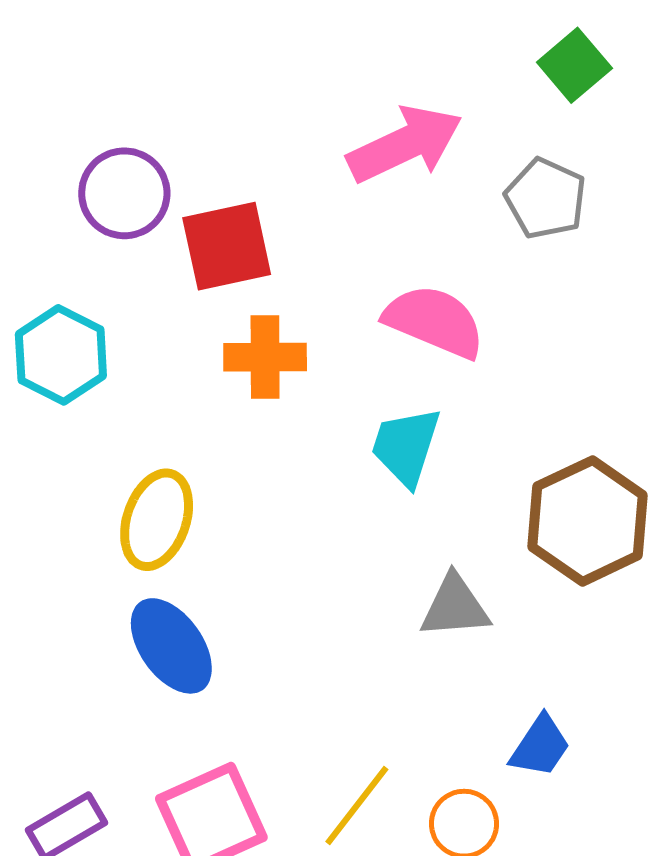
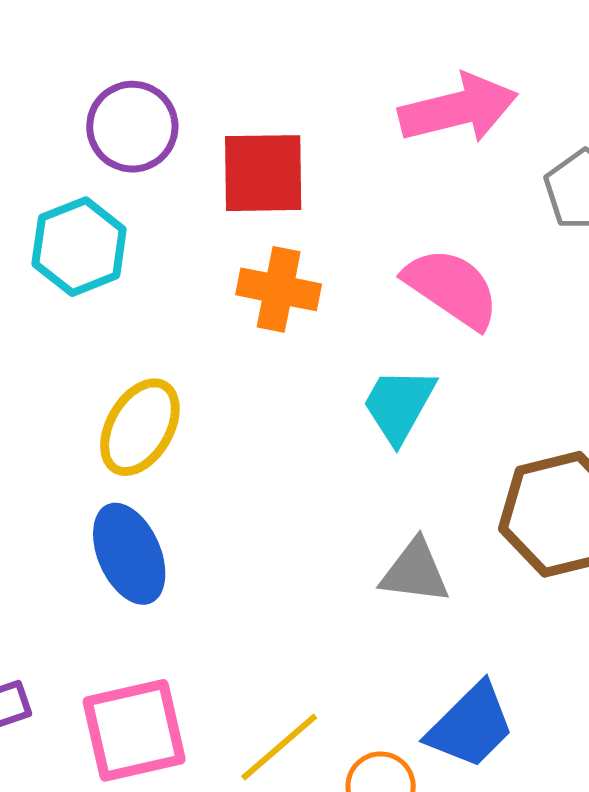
purple circle: (124, 193) -> (132, 127), moved
blue trapezoid: (540, 746) -> (471, 726), size x1.4

